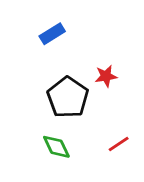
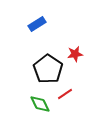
red line: (119, 144) -> (65, 94), moved

